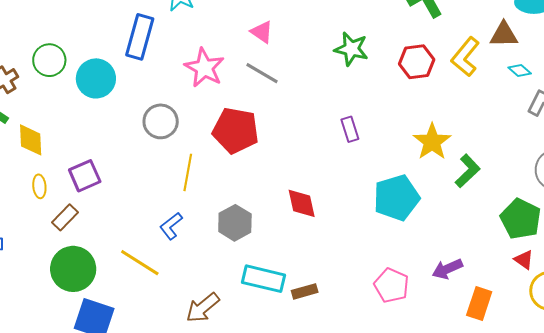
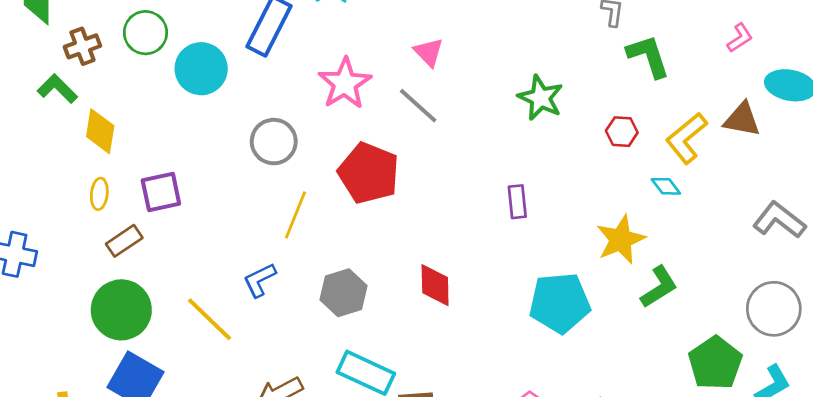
red hexagon: (417, 62) -> (622, 132), size x0.7
cyan diamond: (520, 70) -> (666, 186), moved

